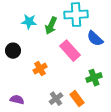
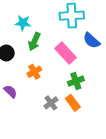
green arrow: (51, 26) -> (34, 42), moved
green cross: (94, 78) -> (76, 81), moved
purple semicircle: (17, 100) -> (10, 91), moved, turned 32

